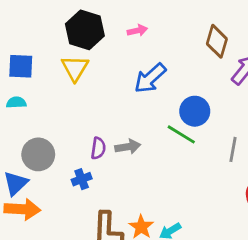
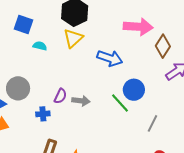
pink arrow: (137, 30) -> (138, 27), moved, size x2.0
yellow triangle: (75, 68) -> (73, 38), moved
blue arrow: (150, 78) -> (110, 58), turned -135
cyan semicircle: (16, 102) -> (40, 46), moved

